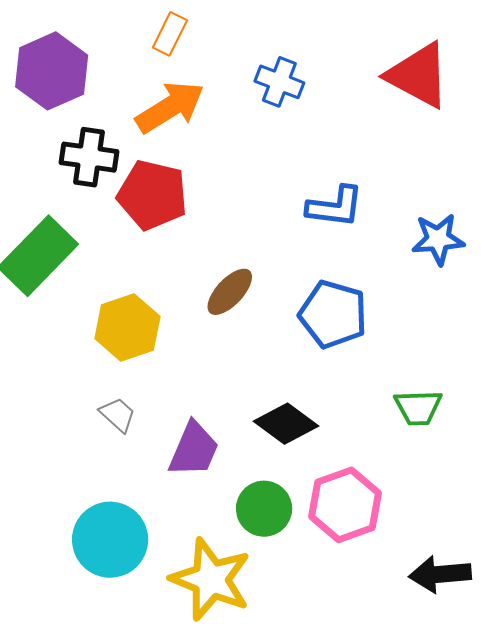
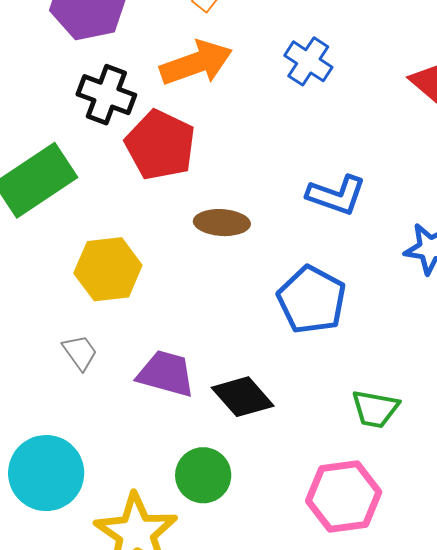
brown ellipse: (230, 292) -> (222, 223), moved, turned 38
purple trapezoid: (194, 449) -> (166, 374), moved, turned -110
pink hexagon: (345, 505) -> (344, 497), moved

